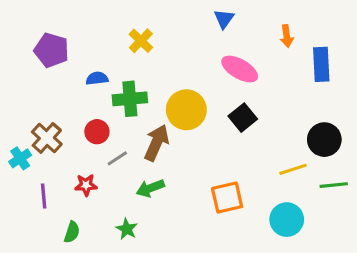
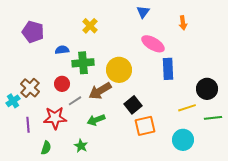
blue rectangle: (321, 64) -> (168, 69), moved
black square: (243, 118) -> (133, 105), moved
brown arrow: (157, 143) -> (100, 91), turned -145
red star: (86, 185) -> (55, 118), size x1.6

